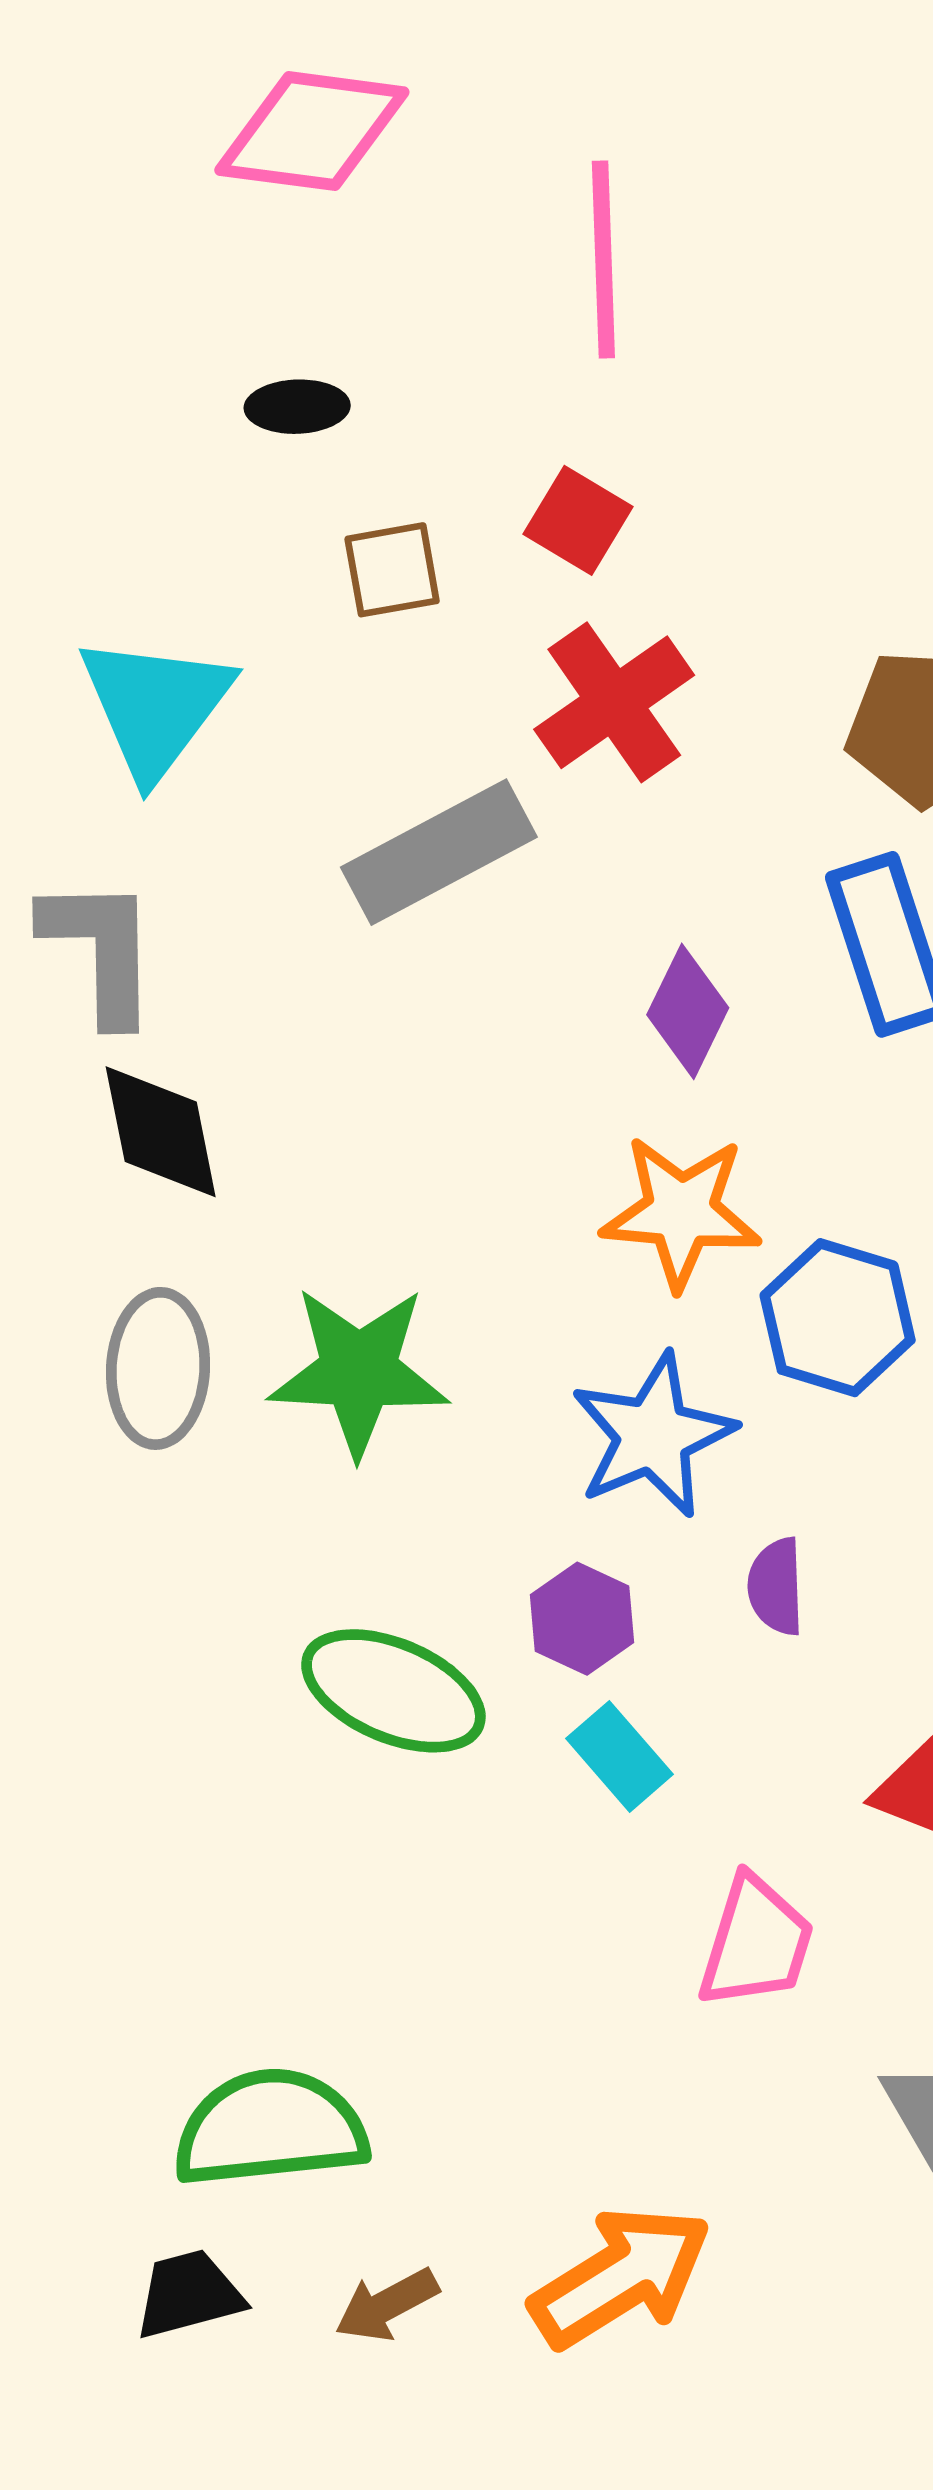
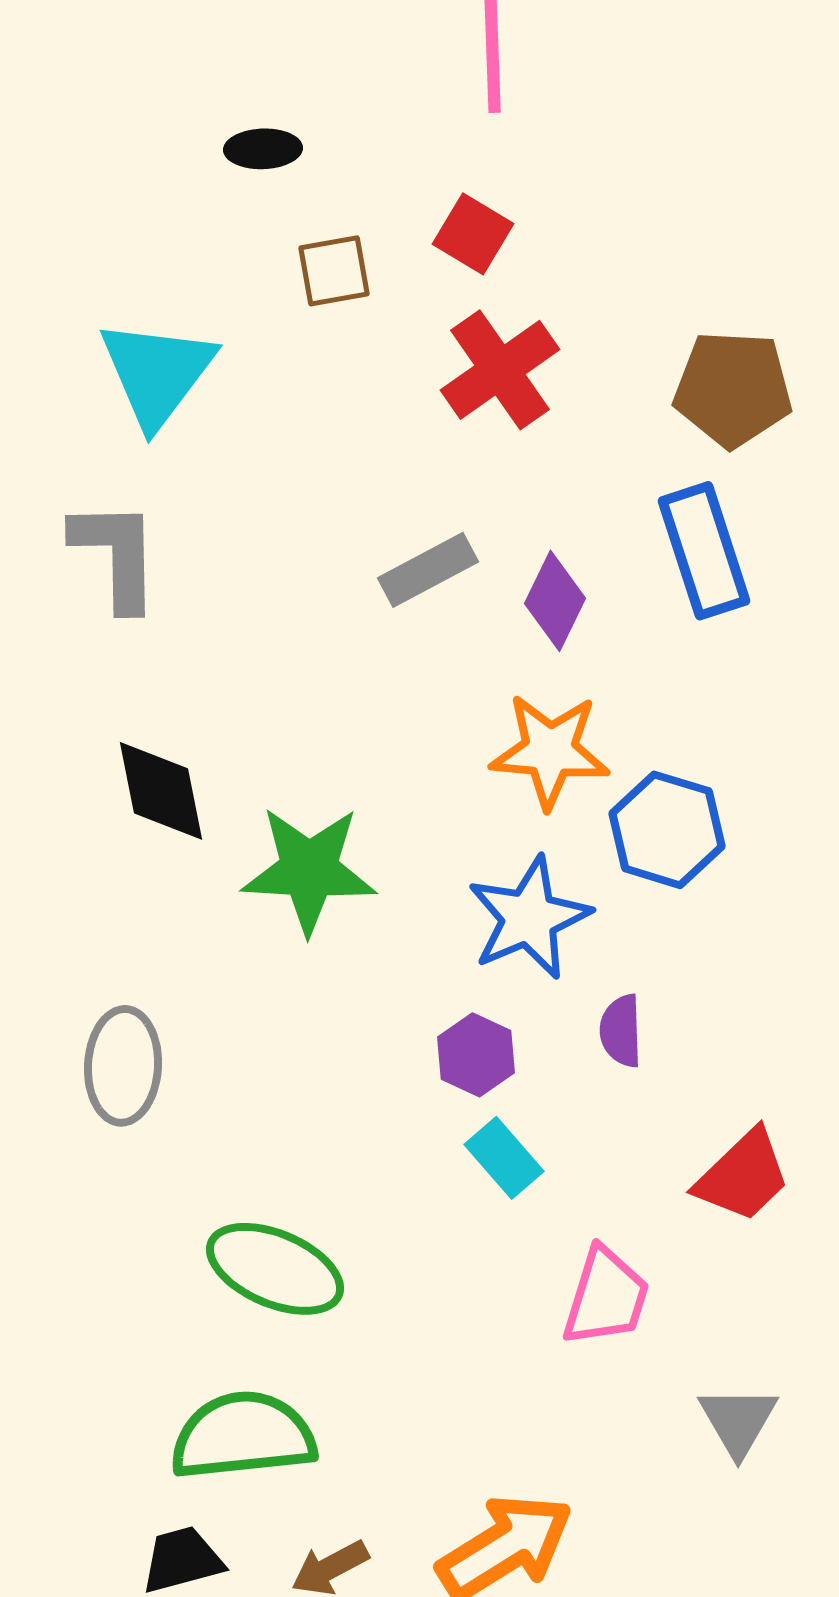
gray rectangle: (439, 852) -> (428, 570), moved, size x0.7
black diamond: (161, 1132) -> (161, 791), moved
gray ellipse: (158, 1368) -> (123, 1066), moved
green ellipse: (393, 1691) -> (275, 1269), moved

